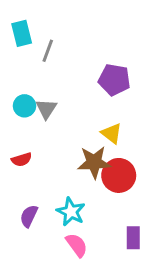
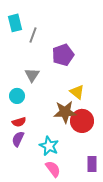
purple pentagon: (114, 80) -> (63, 55), moved, turned -30
cyan circle: (24, 106) -> (17, 96), moved
red semicircle: (22, 159) -> (19, 122), moved
purple semicircle: (29, 216) -> (18, 139), moved

